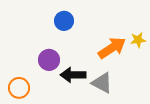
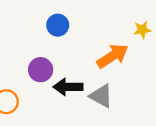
yellow star: (138, 40) -> (142, 30), moved

